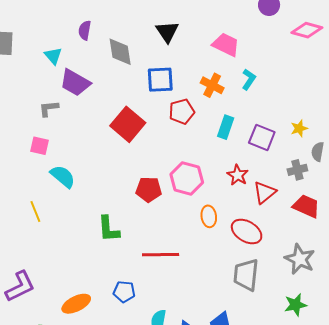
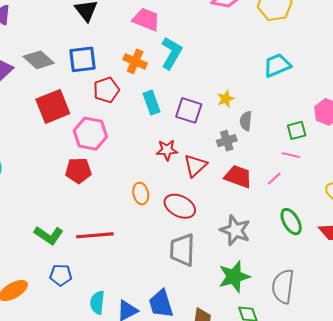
gray diamond: (120, 52) -> (39, 60), moved, turned -36
cyan L-shape: (249, 79) -> (172, 53), size x1.5
red square: (128, 124) -> (53, 106), turned 32
cyan rectangle: (226, 127) -> (151, 103), turned -35
red star: (238, 175) -> (167, 150), turned -30
pink hexagon: (187, 178) -> (90, 134), moved
green L-shape: (109, 229) -> (49, 235), moved, turned -48
green star: (296, 305) -> (234, 277), size x1.4

